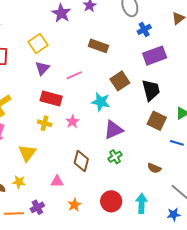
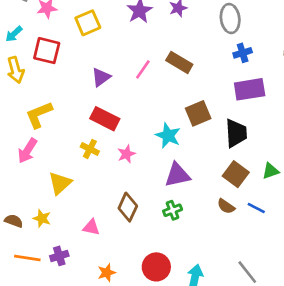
yellow square: (38, 44) -> (88, 23), moved
pink line: (74, 75) -> (143, 69), moved, turned -42
brown semicircle: (154, 168) -> (226, 206), moved
orange star: (74, 205) -> (107, 273), moved

